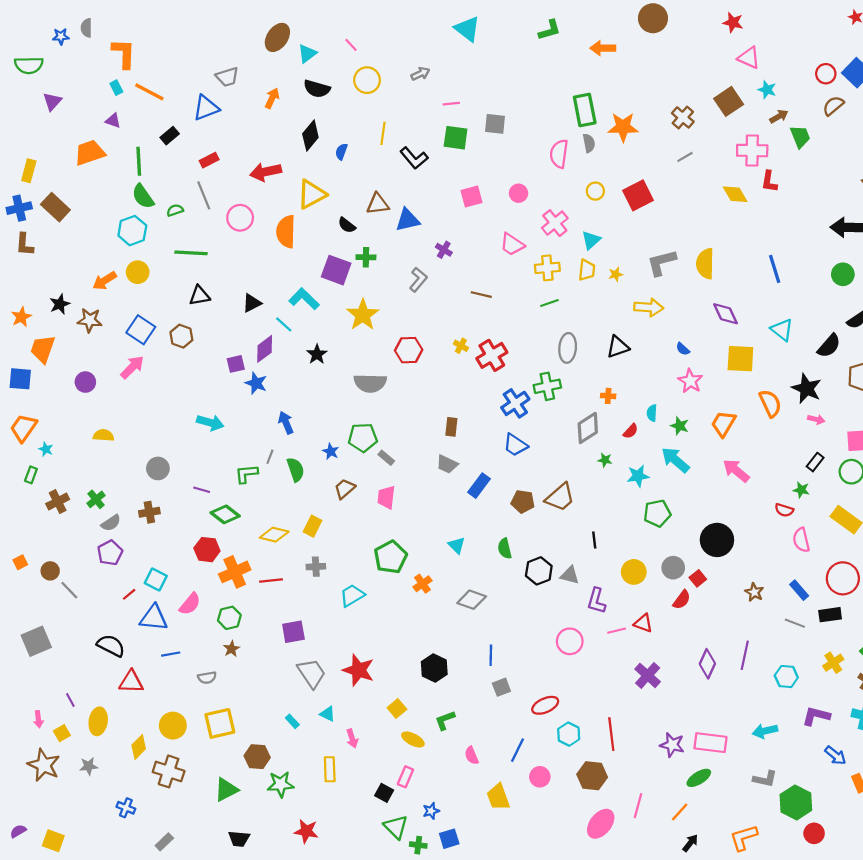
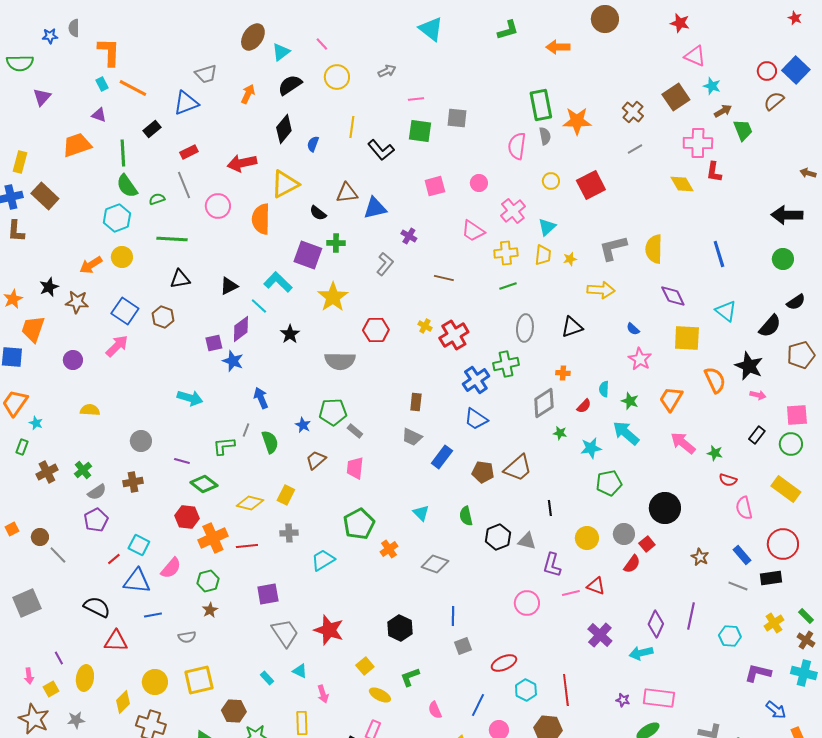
black semicircle: (317, 89) -> (290, 85), turned 130
green star: (801, 490) -> (715, 453), moved
cyan arrow: (765, 731) -> (641, 653), moved
purple star: (672, 745) -> (623, 700), size x0.6

